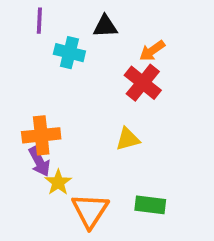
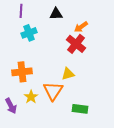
cyan cross: (69, 53) -> (29, 33), moved, turned -35
purple arrow: (39, 162) -> (11, 106), moved
orange triangle: (90, 211) -> (53, 91), moved

